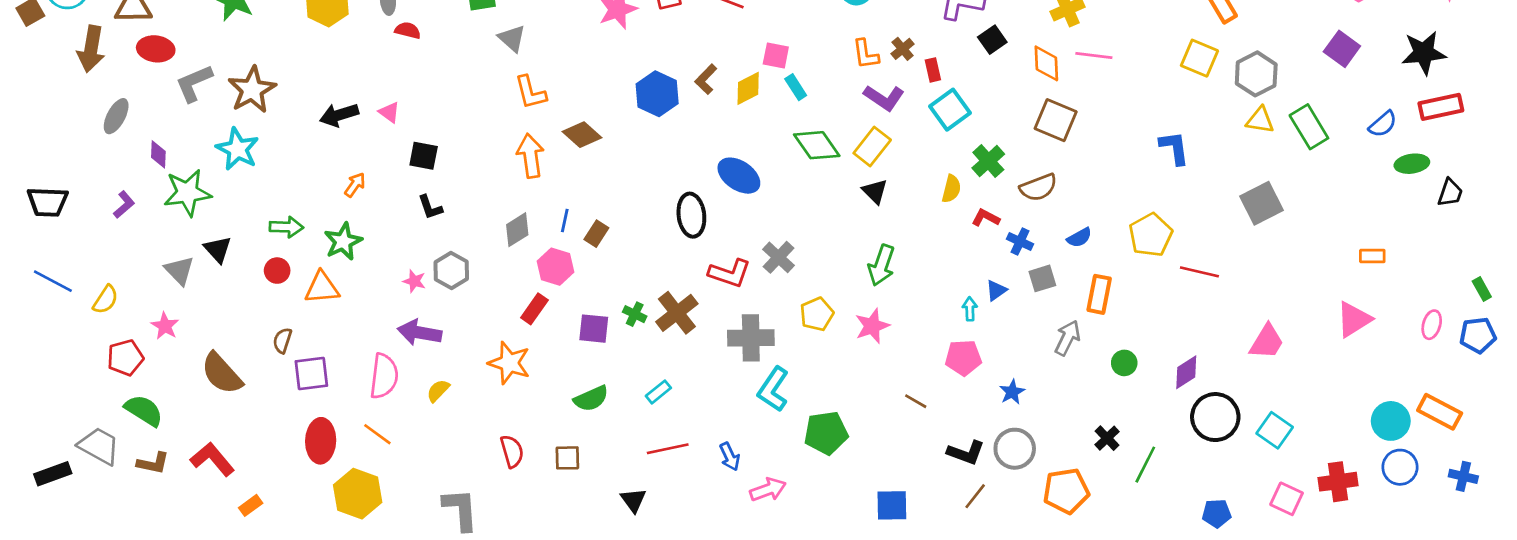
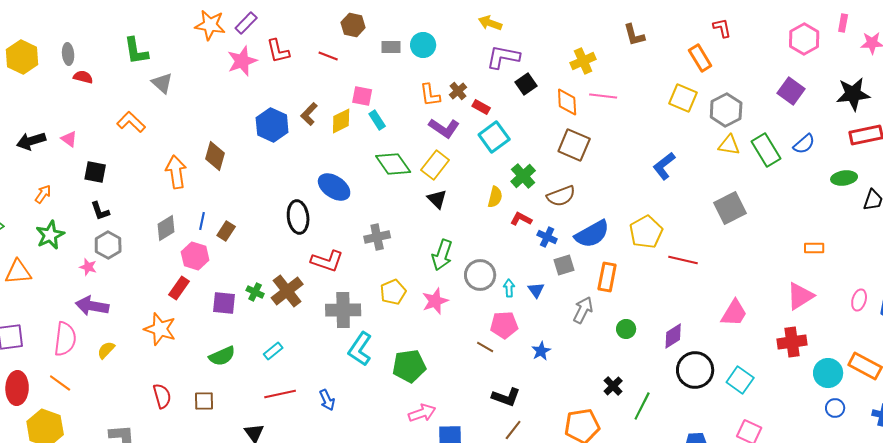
red rectangle: (933, 70) -> (481, 107), turned -48
orange L-shape: (530, 92) -> (131, 122), moved, turned 148
blue semicircle: (1383, 124) -> (804, 144), moved
brown diamond: (582, 135) -> (215, 156), turned 64
blue L-shape: (1174, 148) -> (664, 166), turned -120
blue semicircle: (1079, 238) -> (592, 234), size x1.8
green star: (343, 242) -> (50, 235), moved
gray cross: (779, 257) -> (377, 237), moved, turned 35
gray hexagon: (451, 271) -> (108, 245), moved
blue triangle: (996, 290) -> (536, 290), moved, turned -30
brown line: (916, 401) -> (485, 347), moved
green pentagon: (826, 433) -> (409, 366), moved
gray circle: (1015, 449) -> (480, 275), moved
blue circle: (1400, 467) -> (835, 408), size x0.7
red cross: (1338, 482) -> (792, 342), moved
pink arrow: (768, 490) -> (422, 413), moved

